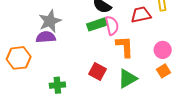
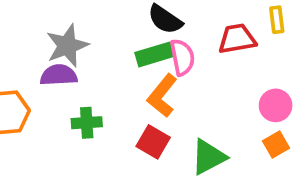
orange L-shape: (125, 47) -> (162, 96), moved, turned -140
green cross: (57, 85) -> (87, 123), moved

